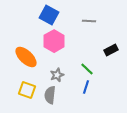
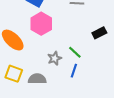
gray star: (57, 75) -> (54, 58), moved
gray semicircle: (50, 95) -> (37, 79), turned 84

